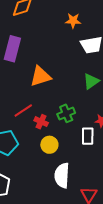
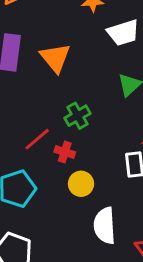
orange triangle: (40, 76) -> (55, 58), moved, turned -45
green cross: (66, 113) -> (77, 116), moved

